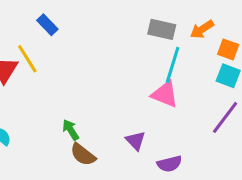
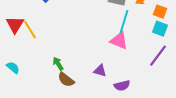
yellow line: (27, 59) -> (30, 30), moved
purple triangle: (135, 141) -> (100, 71), turned -32

